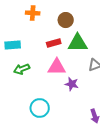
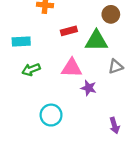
brown circle: (66, 20) -> (111, 14), moved
red rectangle: (54, 43) -> (69, 31), moved

